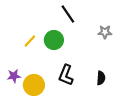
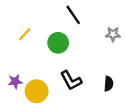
yellow line: (30, 41) -> (25, 34), moved
black L-shape: (66, 75) -> (71, 80), turned -50

